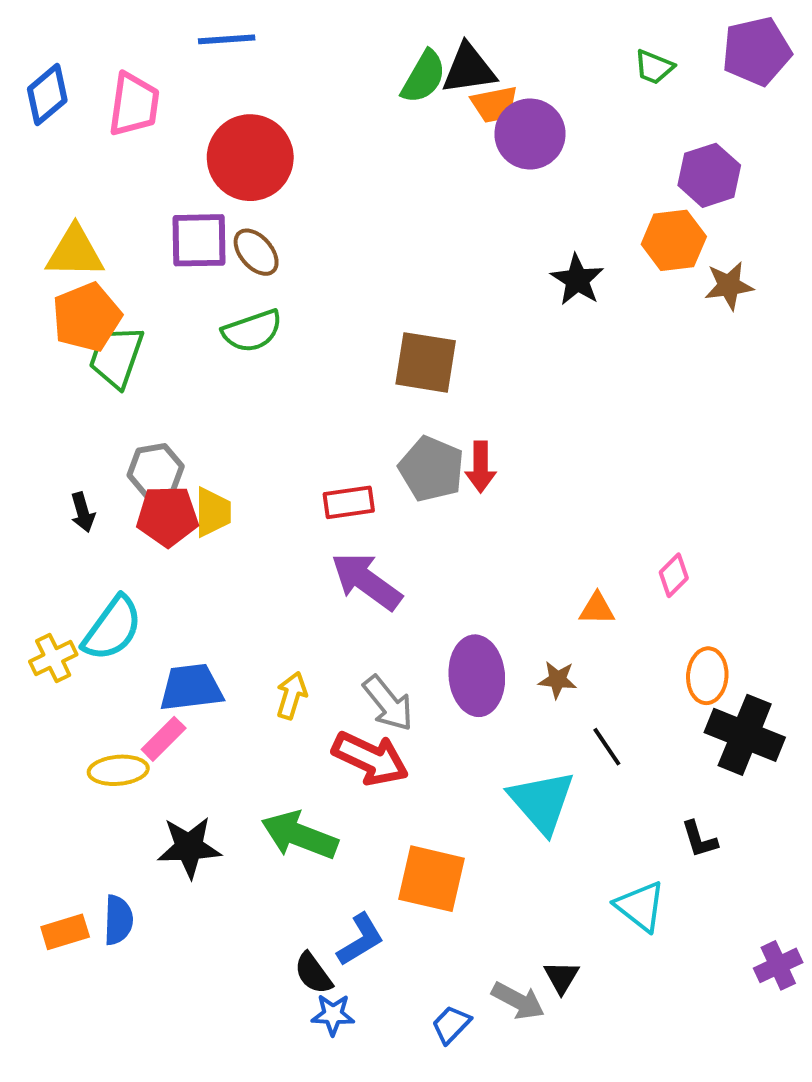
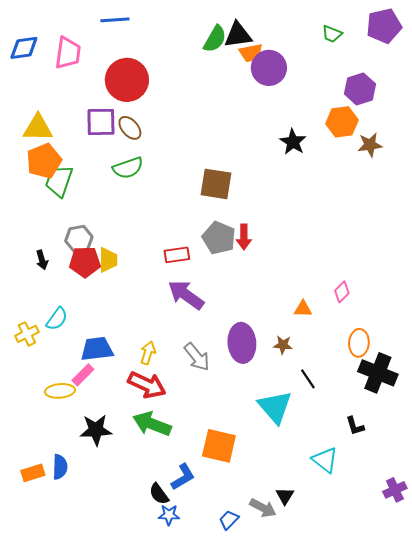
blue diamond: (47, 95) -> (24, 48), turned 32
cyan semicircle: (112, 628) -> (57, 319), size x0.7
red arrow: (370, 758) -> (147, 385), moved

